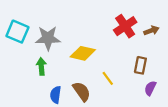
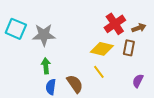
yellow diamond: (83, 53) -> (102, 49), moved
brown rectangle: (140, 65) -> (129, 48), moved
green arrow: (41, 66) -> (46, 66), moved

